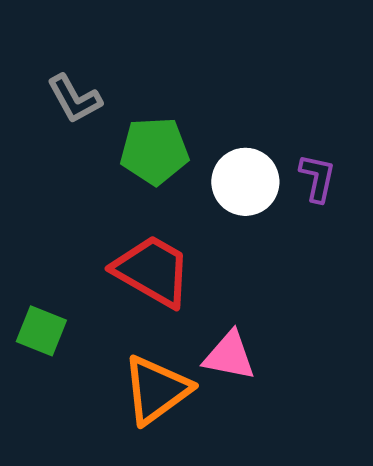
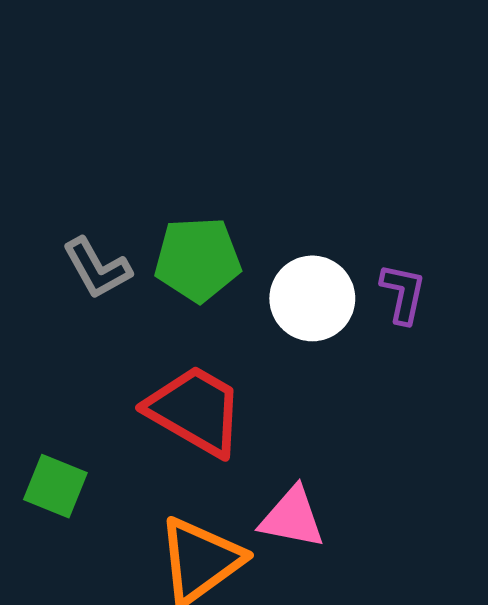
gray L-shape: (74, 99) -> (97, 268), moved

